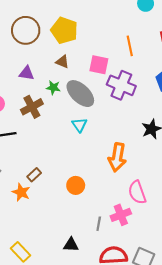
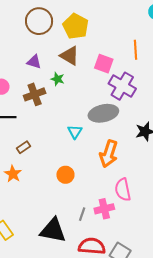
brown triangle: (62, 62) -> (70, 56), size x1.5
gray ellipse: (80, 94) -> (103, 113), moved, turned -64
cyan triangle: (79, 125) -> (75, 132), moved
brown rectangle: (34, 175) -> (24, 147), moved
black triangle: (71, 245) -> (53, 230), size x1.8

